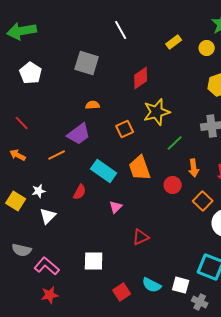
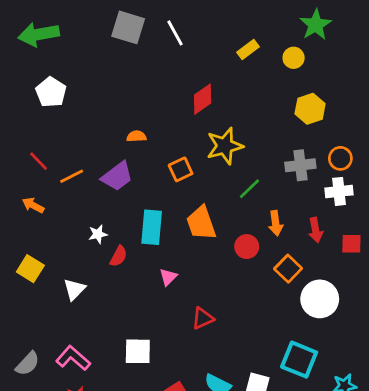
gray square: (87, 63) -> (128, 27), moved
orange line: (57, 155) -> (72, 176), moved
cyan rectangle: (104, 171) -> (152, 227), turned 60
white star: (39, 191) -> (98, 234), moved
gray semicircle: (22, 250) -> (28, 364), moved, turned -60

